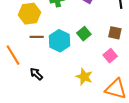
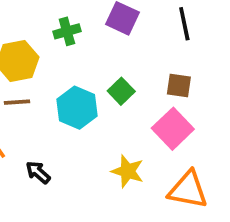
brown line: (37, 37) -> (17, 102), moved
pink square: (110, 56) -> (173, 129), size x1.5

